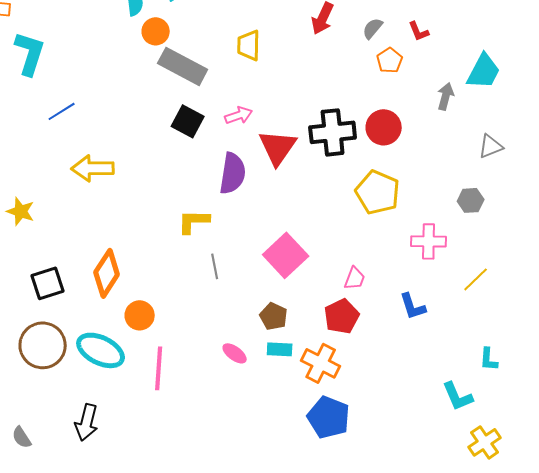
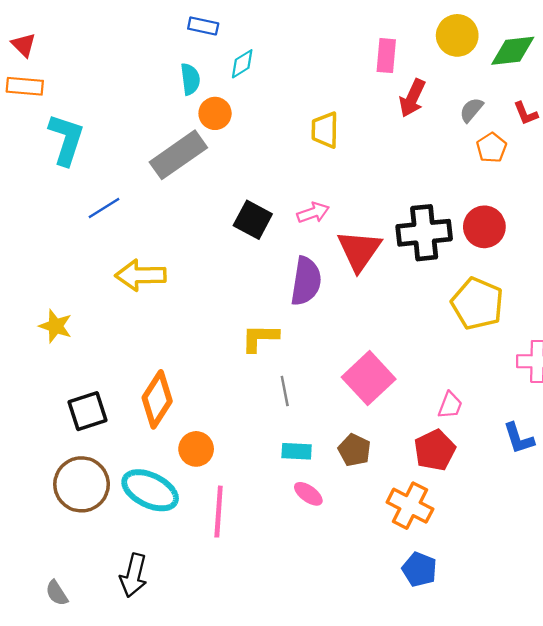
gray rectangle: (183, 66) -> (178, 155), moved, turned -63
cyan rectangle: (280, 349) -> (297, 451), moved
blue pentagon: (329, 417) -> (419, 569), size x0.7

